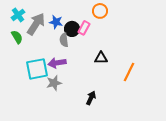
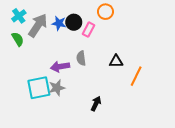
black circle: (72, 29) -> (74, 22), moved
gray semicircle: (64, 40) -> (81, 58), moved
black triangle: (101, 58) -> (116, 61), moved
cyan square: (37, 69) -> (39, 88), moved

